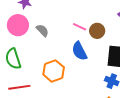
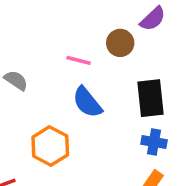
brown circle: (97, 31) -> (120, 43), moved

